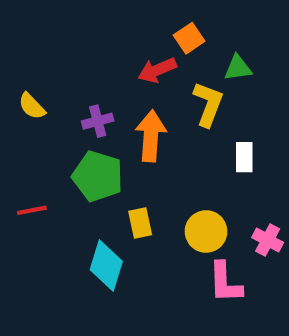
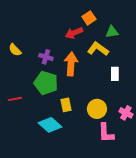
yellow L-shape: (208, 104) -> (98, 49), turned -75
purple cross: (98, 121) -> (46, 57), turned 32
cyan diamond: (106, 265) -> (50, 125), turned -65

